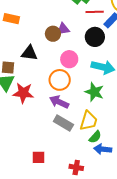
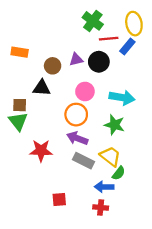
brown circle: (53, 34) -> (53, 66), moved
black circle: (95, 37) -> (99, 62), moved
red star: (23, 93) -> (41, 151), moved
yellow trapezoid: (89, 121) -> (110, 156), turned -65
blue arrow: (103, 149) -> (104, 187), moved

